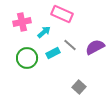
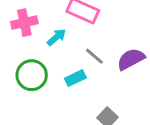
cyan rectangle: (53, 53) -> (75, 78), moved

